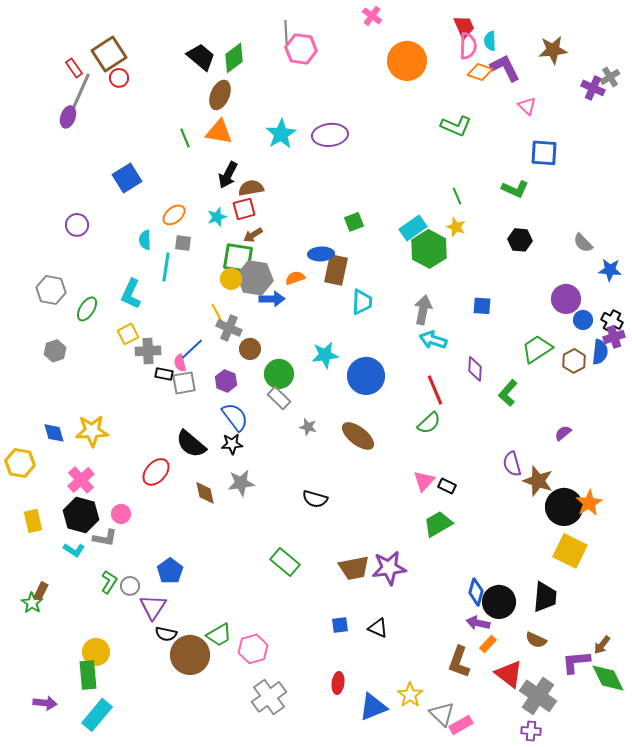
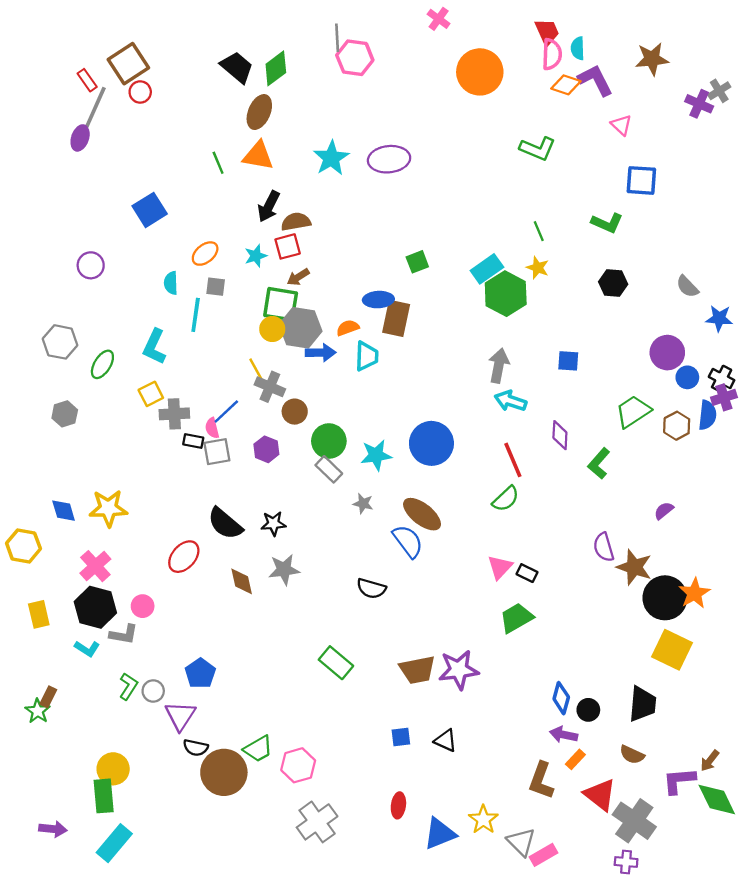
cyan trapezoid: (362, 302) -> (367, 356), moved
cyan star: (325, 355) -> (376, 455), moved
blue semicircle: (235, 417) -> (408, 541), moved
black circle: (499, 602) -> (588, 710), size x0.6

